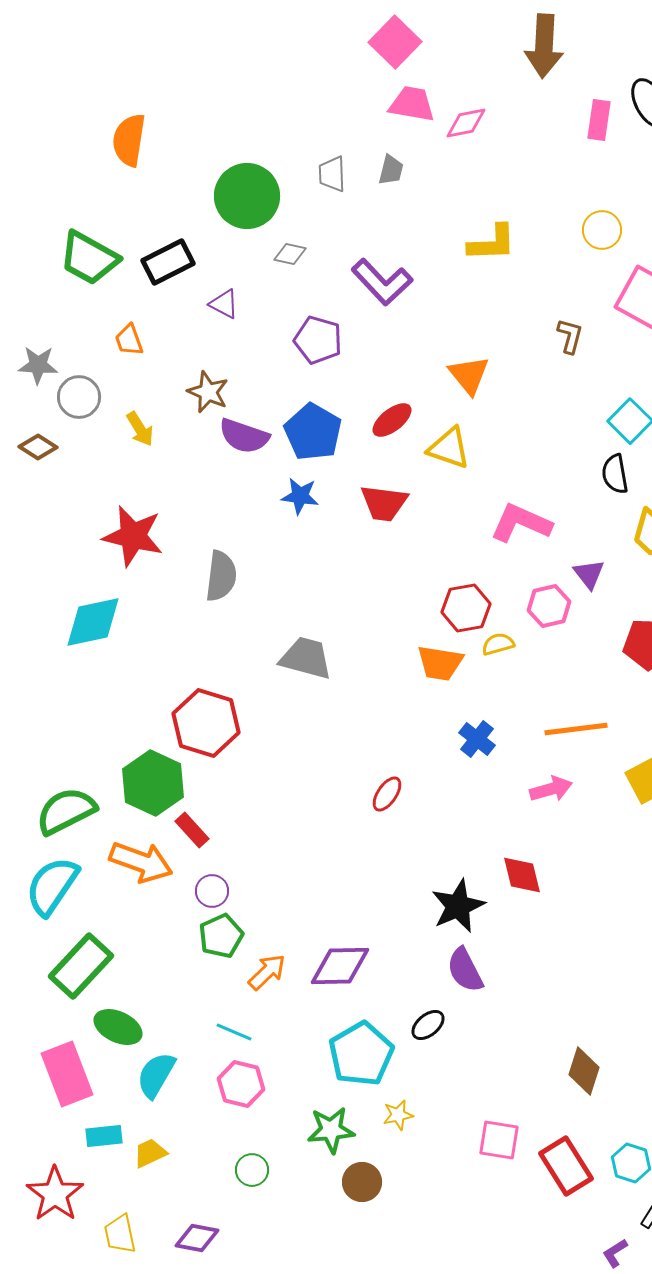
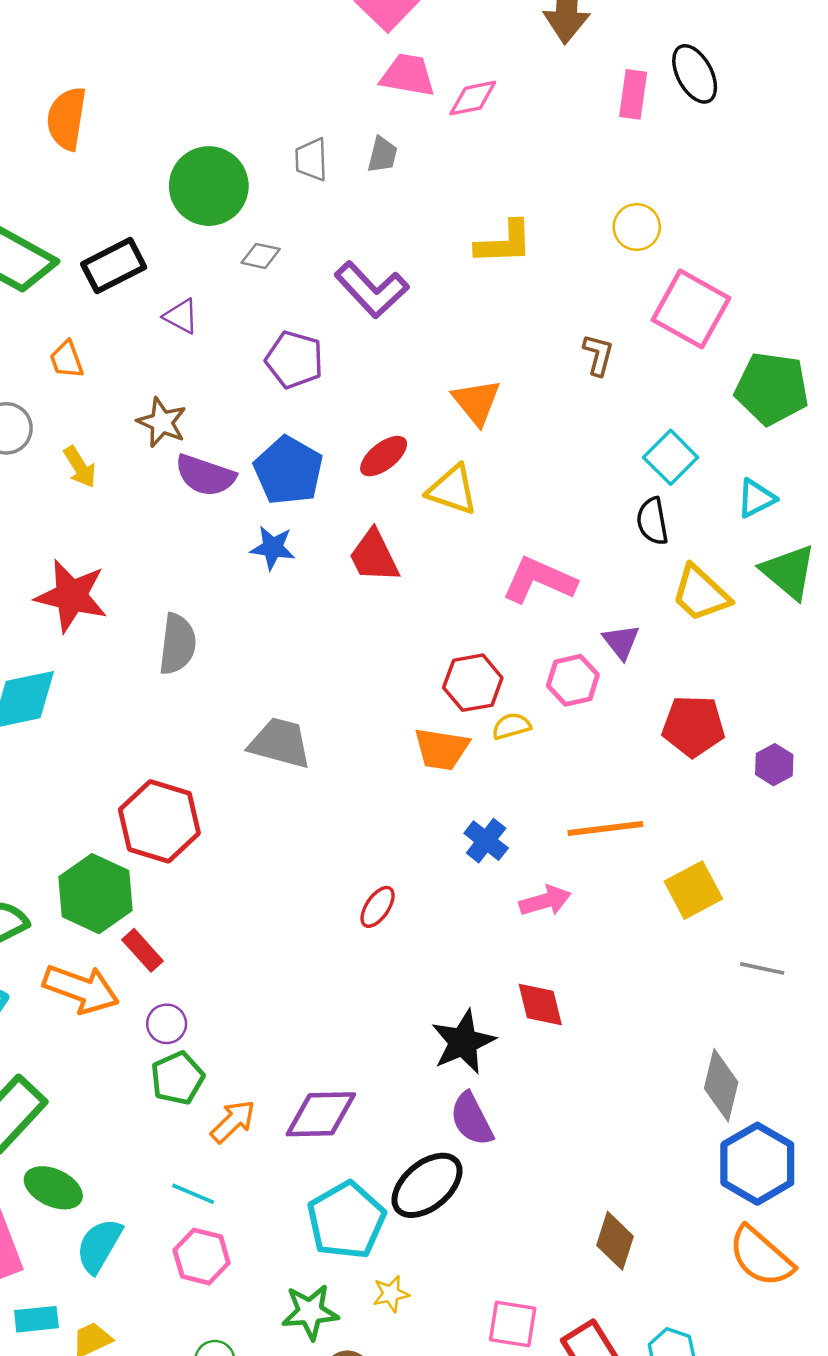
red trapezoid: (384, 503) -> (374, 556), turned 57
pink arrow: (551, 789) -> (545, 901), moved
black ellipse: (428, 1025) -> (427, 1185), size x1.8

